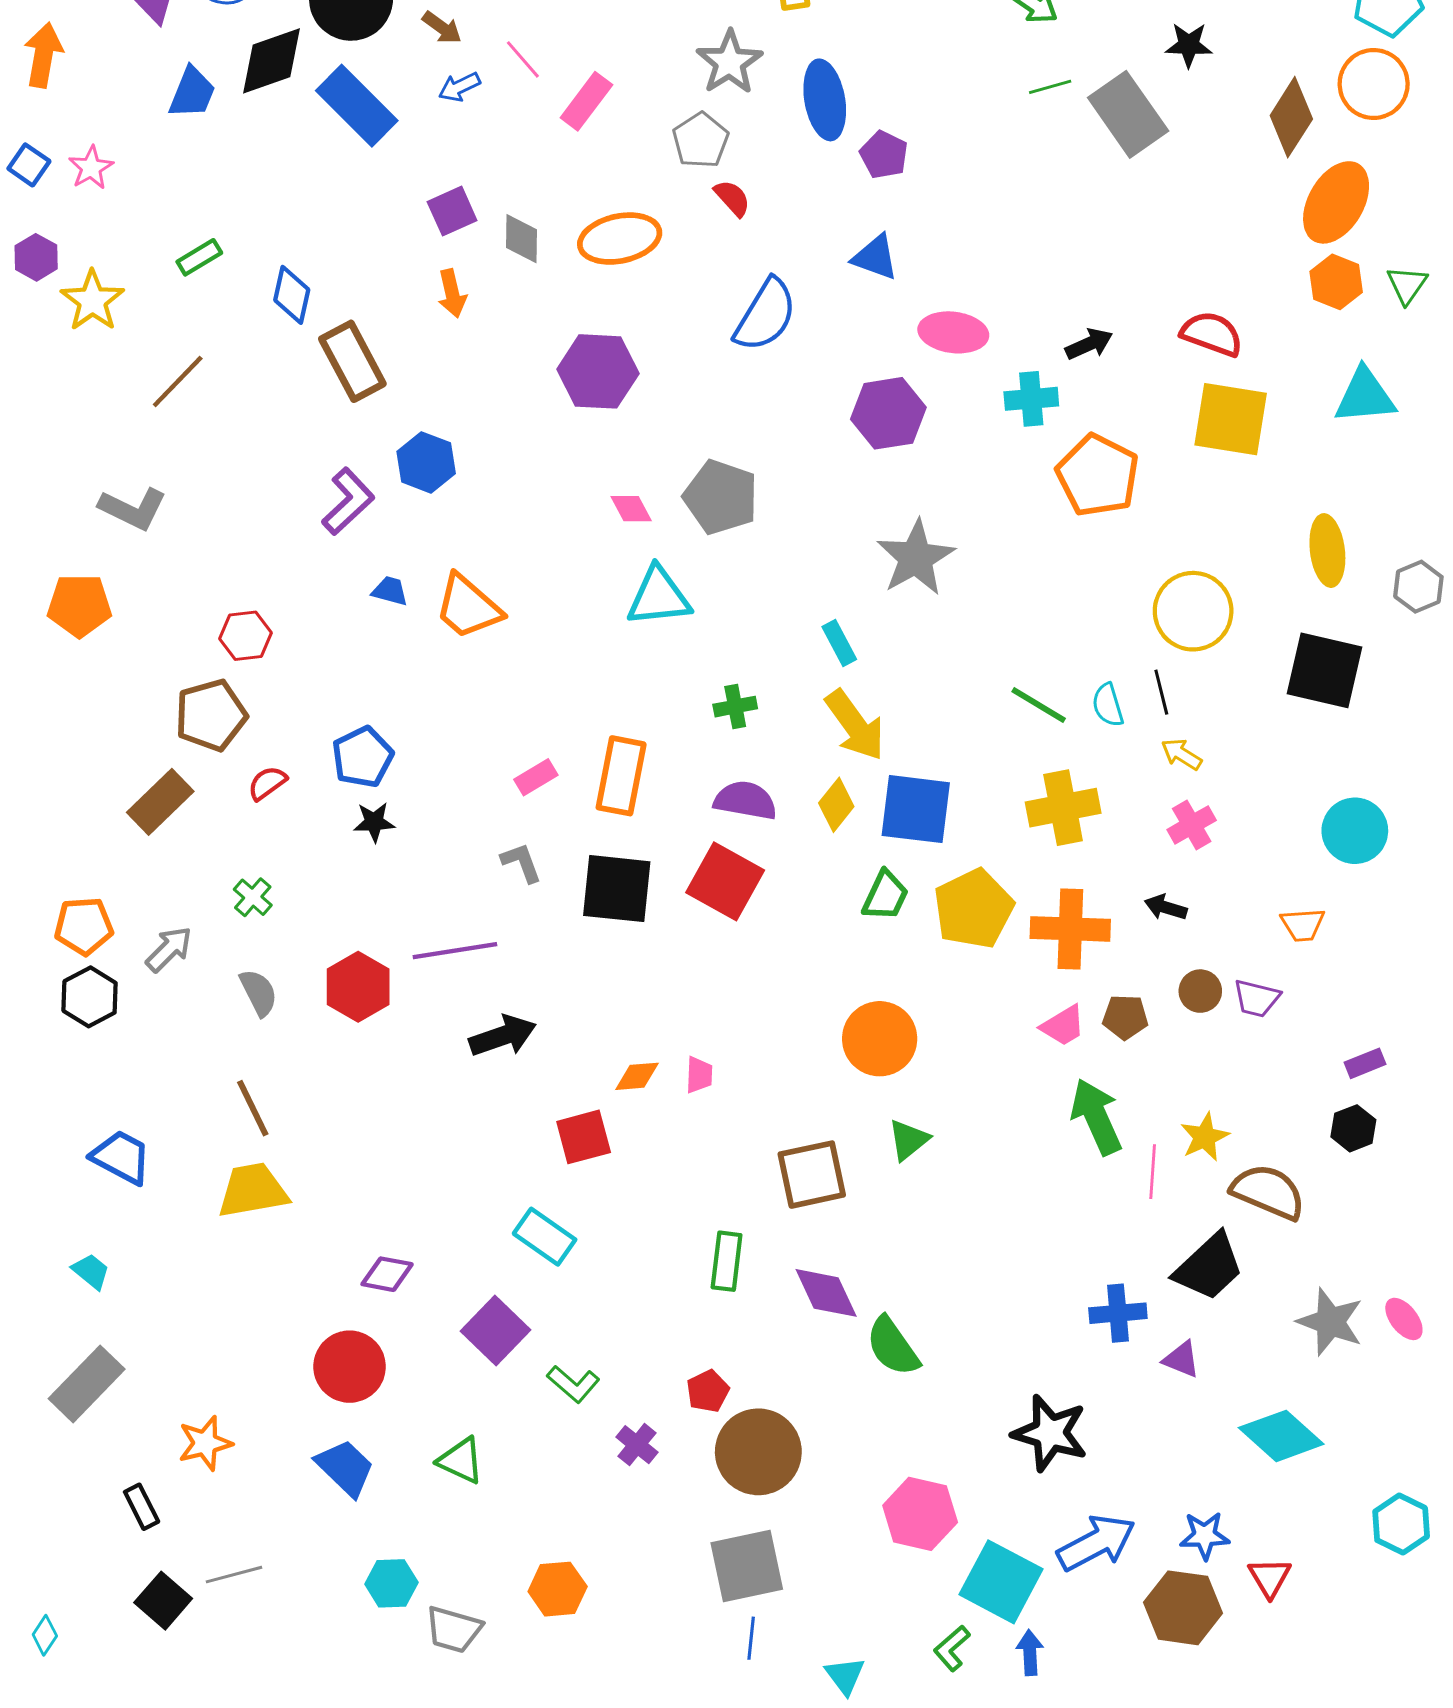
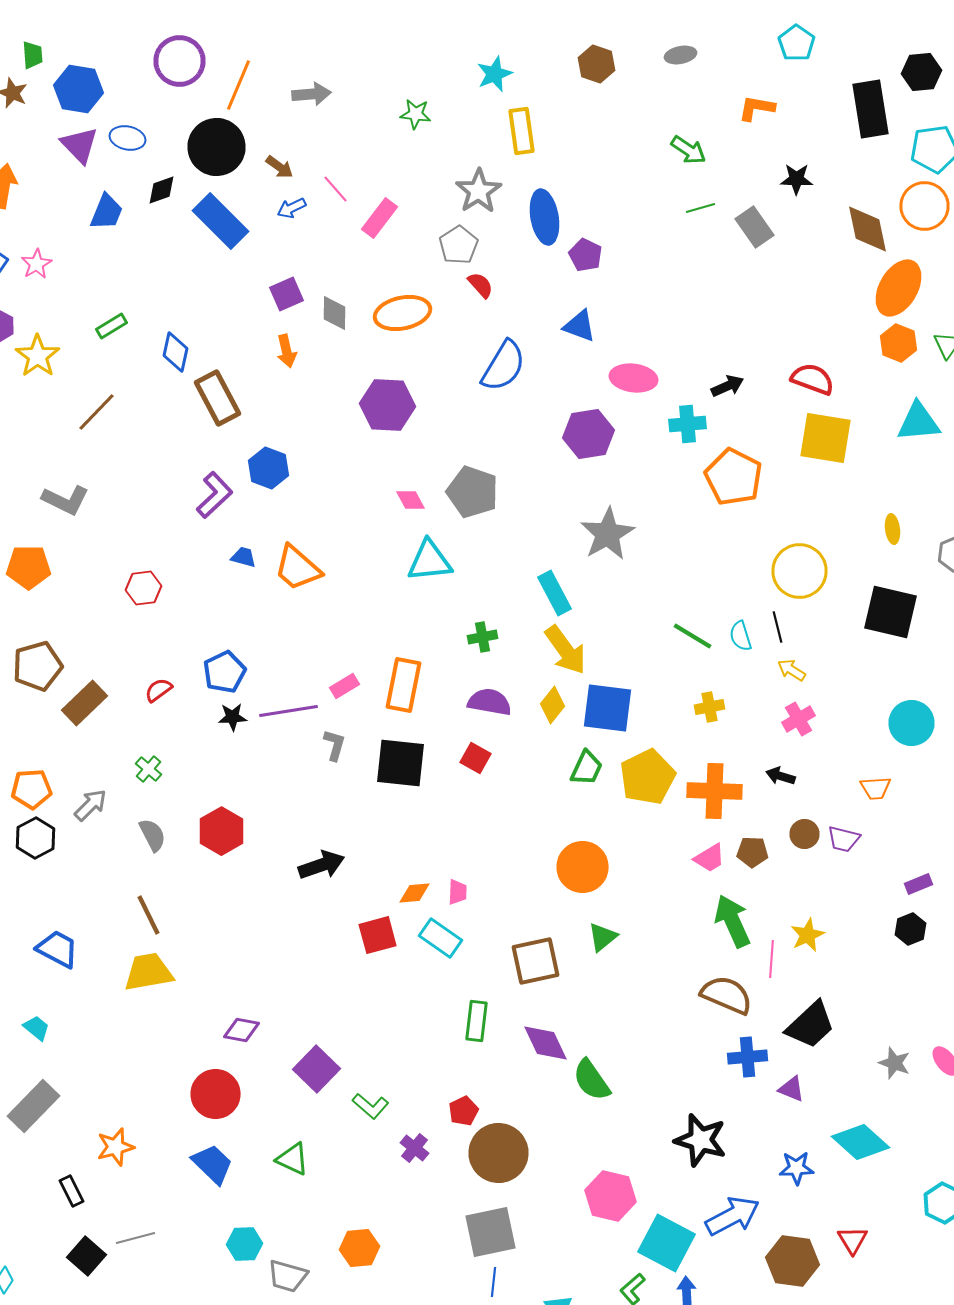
black diamond: (272, 61) -> (162, 190), size x0.6
gray rectangle: (1128, 114) -> (754, 227), size x0.7
brown diamond: (1291, 117) -> (868, 229), turned -44
yellow ellipse: (1327, 551) -> (892, 529), size x0.6
cyan rectangle: (839, 643) -> (554, 593), size x1.4
brown pentagon: (211, 715) -> (38, 666), moved
yellow cross: (1063, 808) -> (710, 707), size x0.6
gray L-shape: (521, 863) -> (334, 745), turned 36
red square: (725, 881) -> (476, 758), size x0.6
purple line: (455, 951) -> (288, 711), moved
brown semicircle: (1268, 1192) -> (726, 995), moved
cyan rectangle: (545, 1237) -> (440, 938), moved
gray star: (1330, 1322) -> (894, 1063), size x0.7
blue star: (1205, 1536) -> (796, 1168), moved

